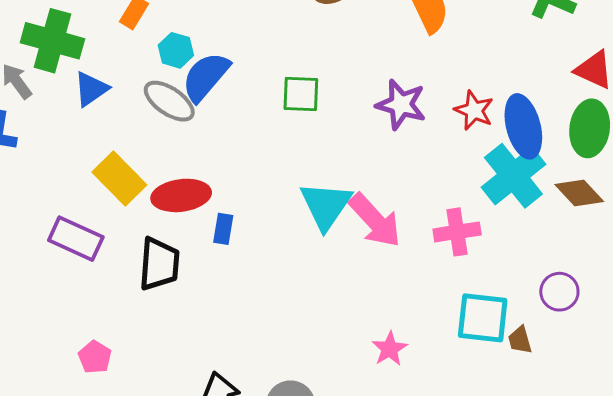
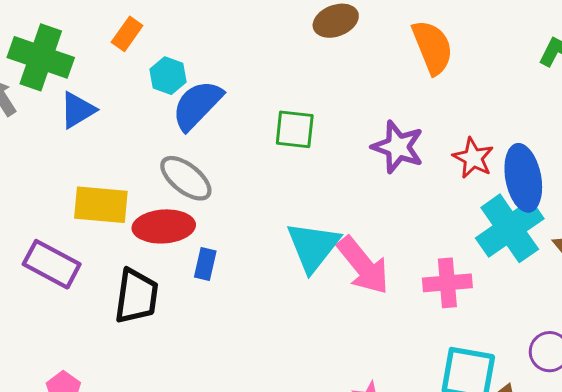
gray ellipse: (169, 101) -> (186, 178), moved
yellow rectangle: (119, 178) -> (101, 205), turned -44

